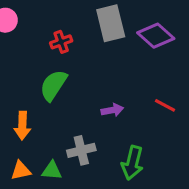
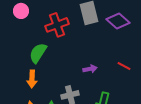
red cross: (61, 42) -> (57, 25), size x1.6
green semicircle: (53, 85) -> (38, 53), moved

